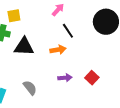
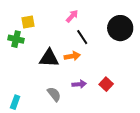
black triangle: (24, 47) -> (49, 58), moved
gray semicircle: (30, 88) -> (54, 94), moved

